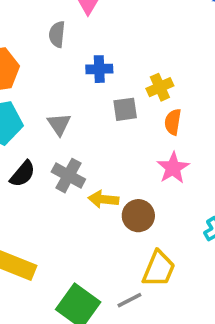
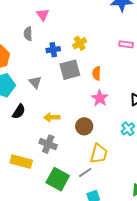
yellow cross: (160, 87) -> (80, 43), moved
gray square: (125, 109) -> (70, 70), size x1.5
gray cross: (68, 176) -> (48, 144), moved
yellow arrow: (103, 199) -> (52, 117), moved

